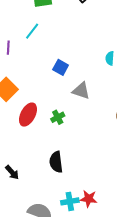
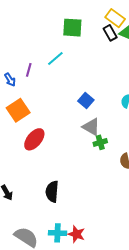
blue square: (61, 67) -> (86, 100), moved
green cross: (58, 117) -> (100, 142), moved

